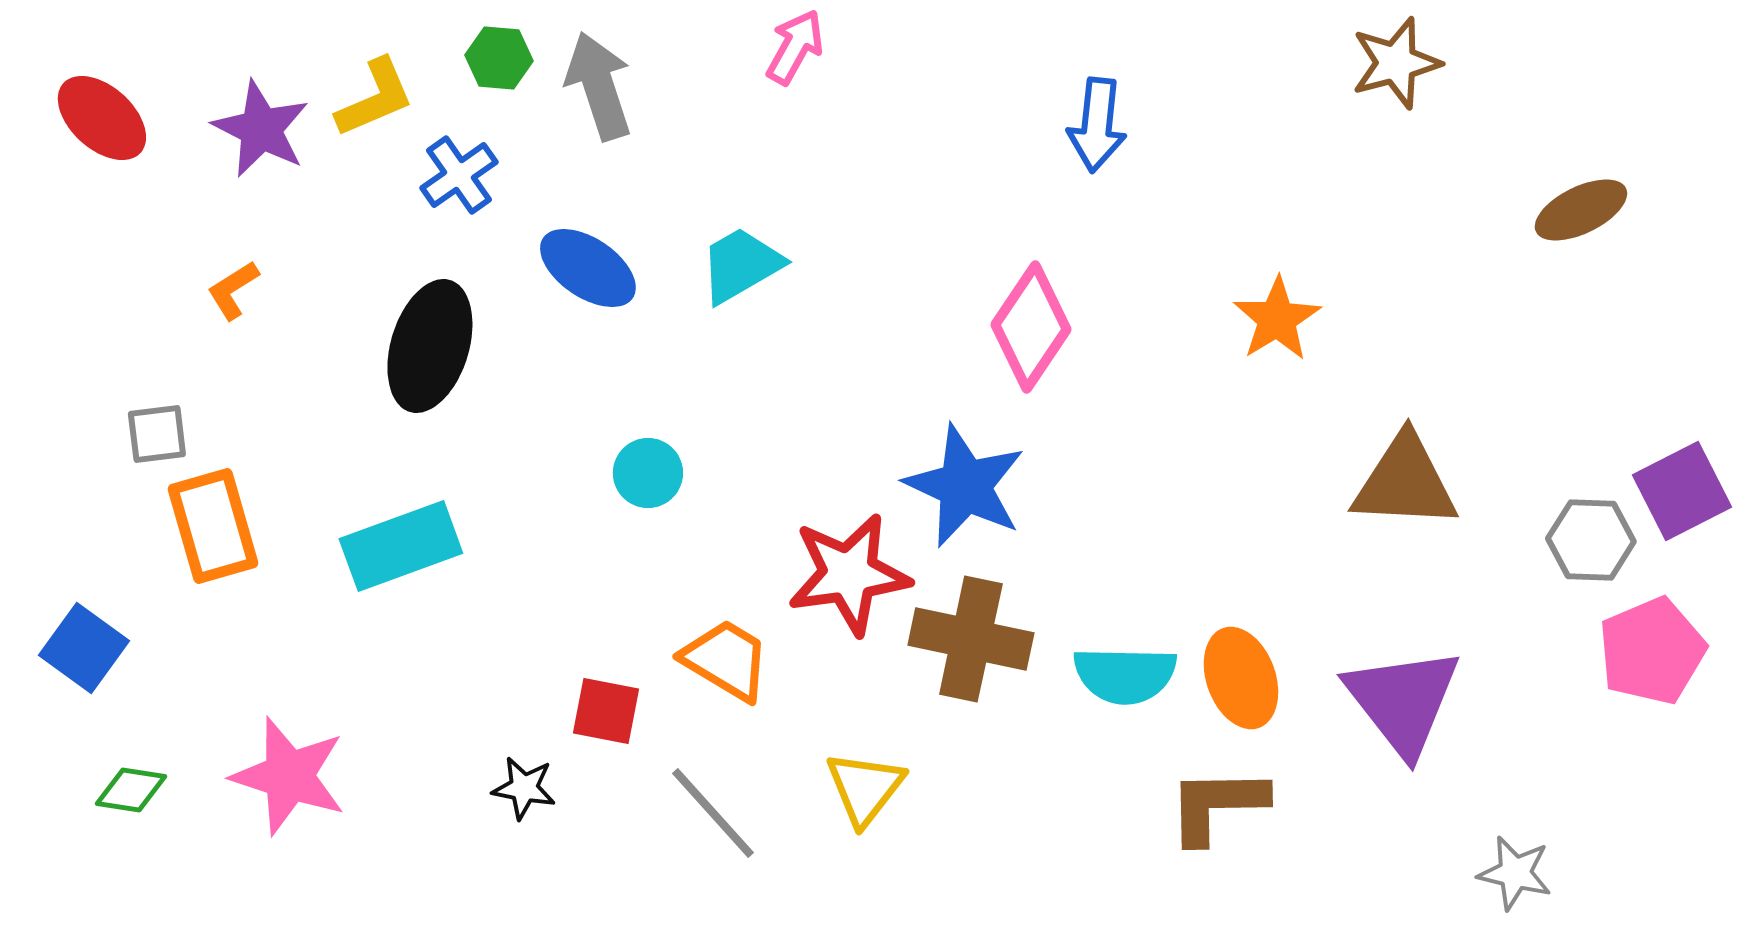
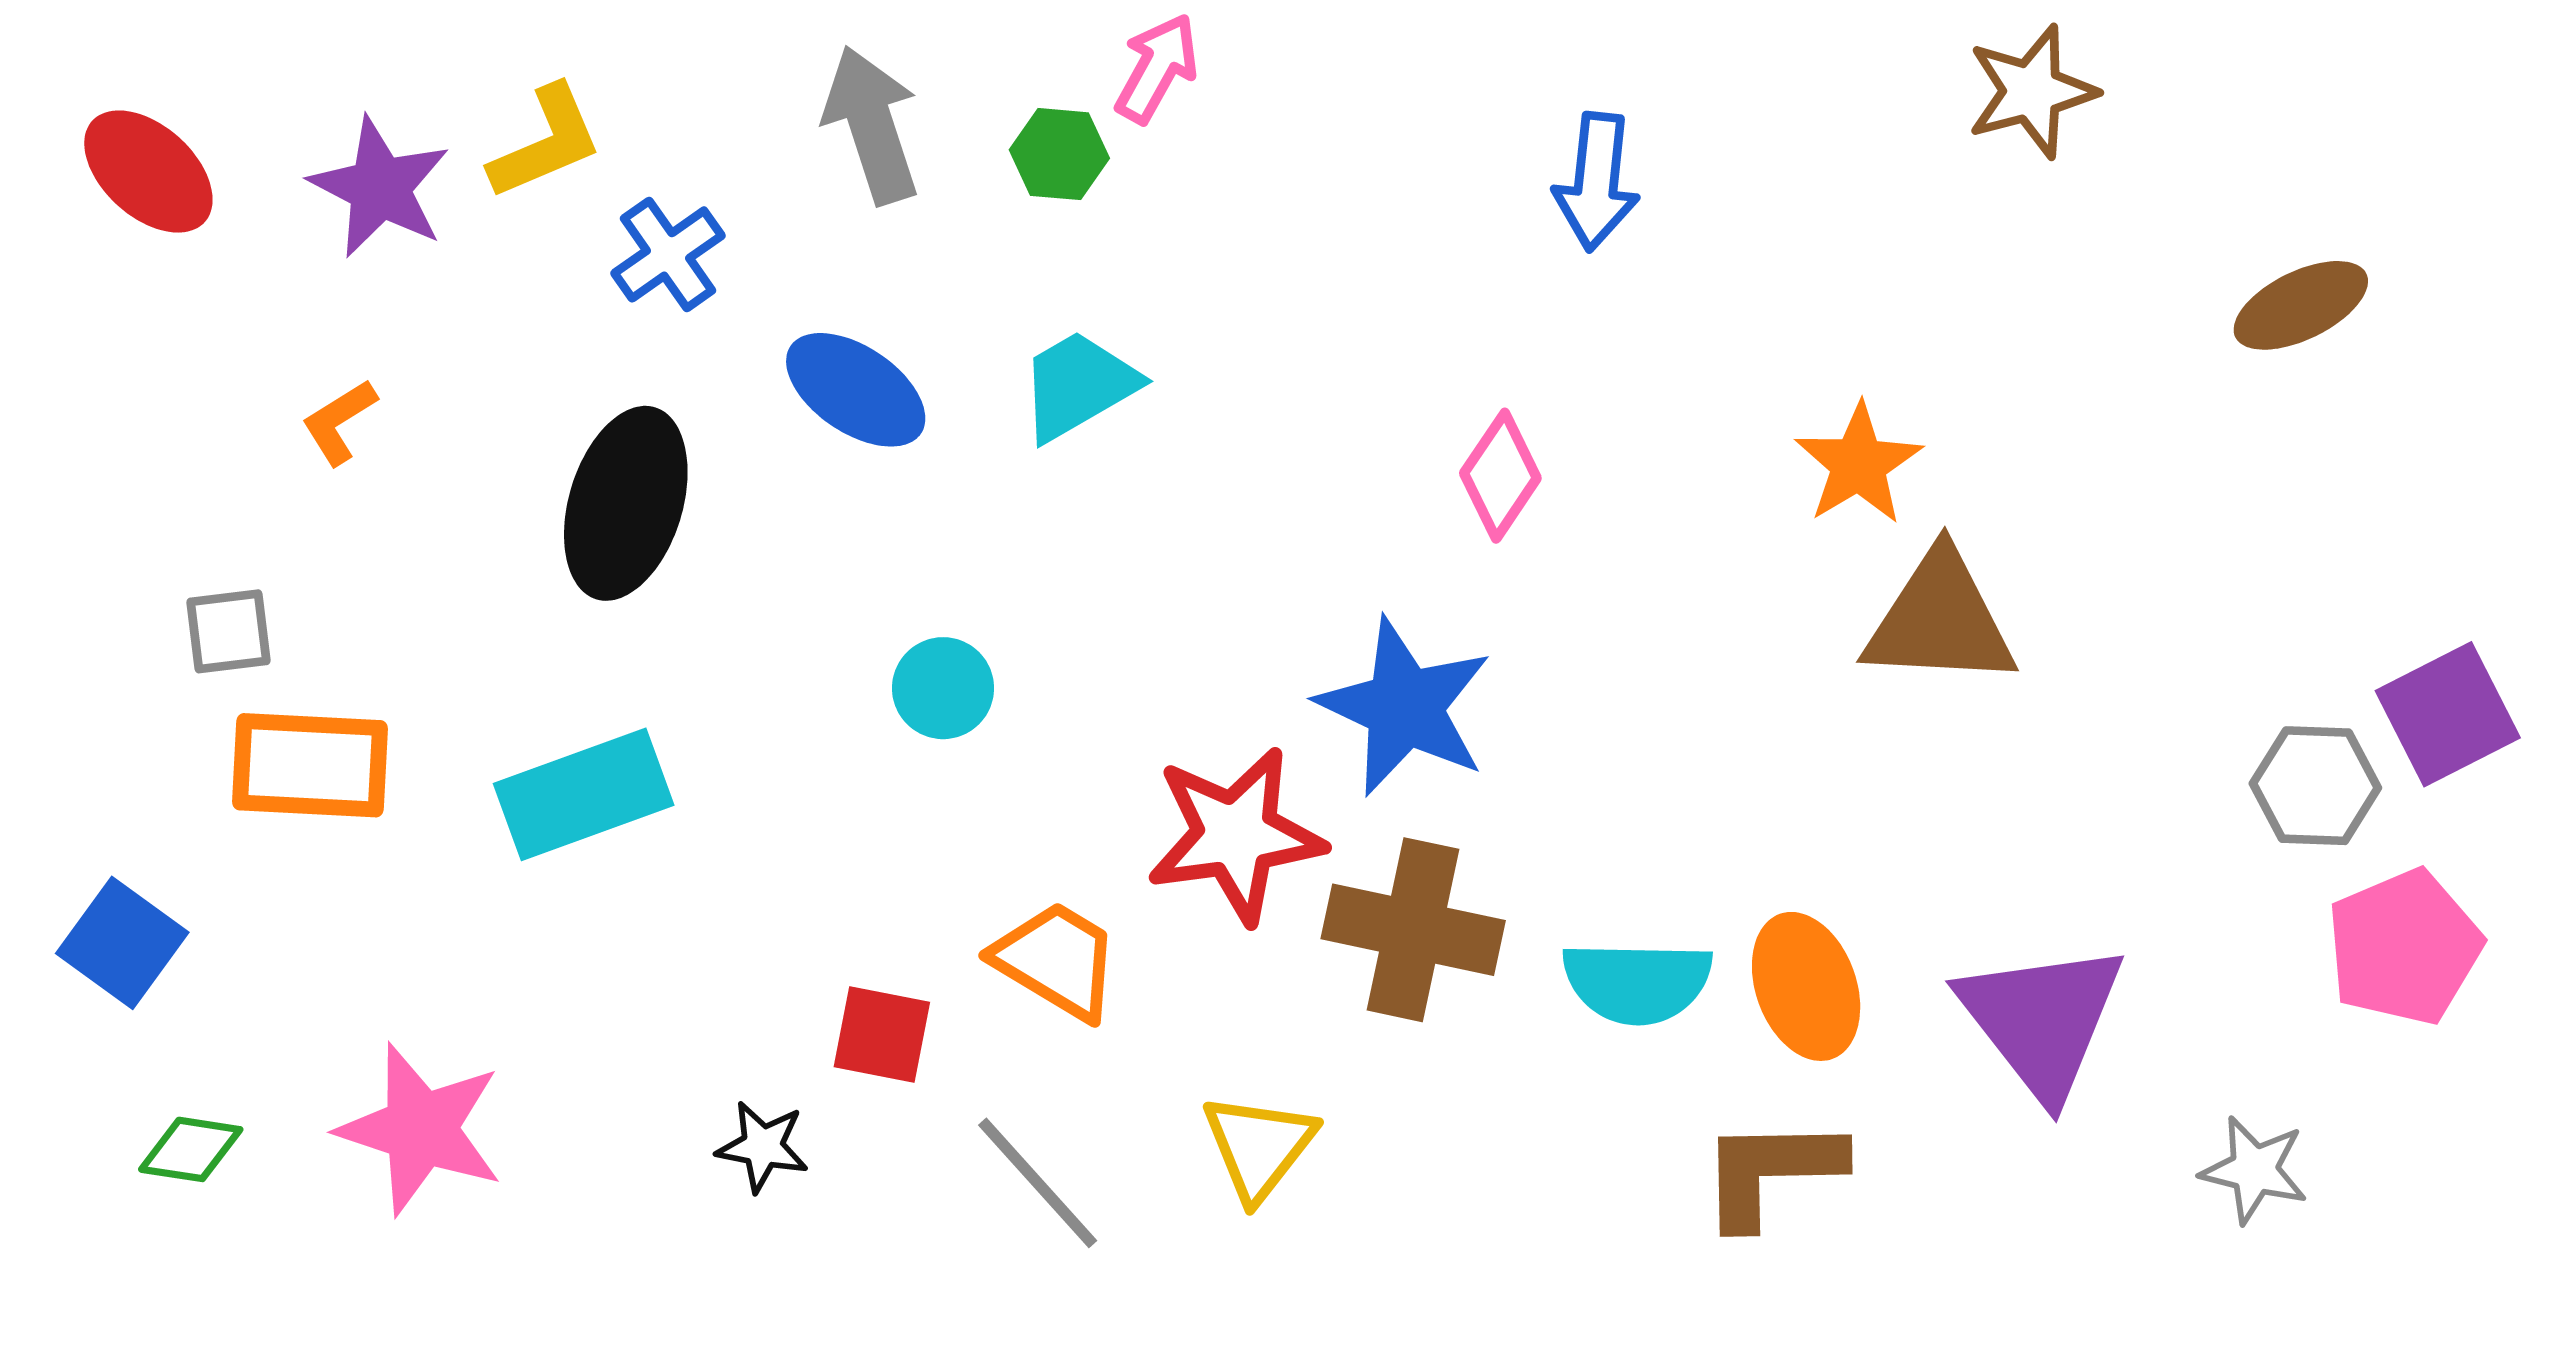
green hexagon: (499, 58) -> (1059, 154), moved
pink diamond: (1031, 327) -> (1500, 476), size x0.7
brown triangle: (1405, 482) -> (1940, 620), moved
orange rectangle: (213, 526) -> (310, 765), turned -71
gray star: (1515, 873) -> (2254, 1170), moved

